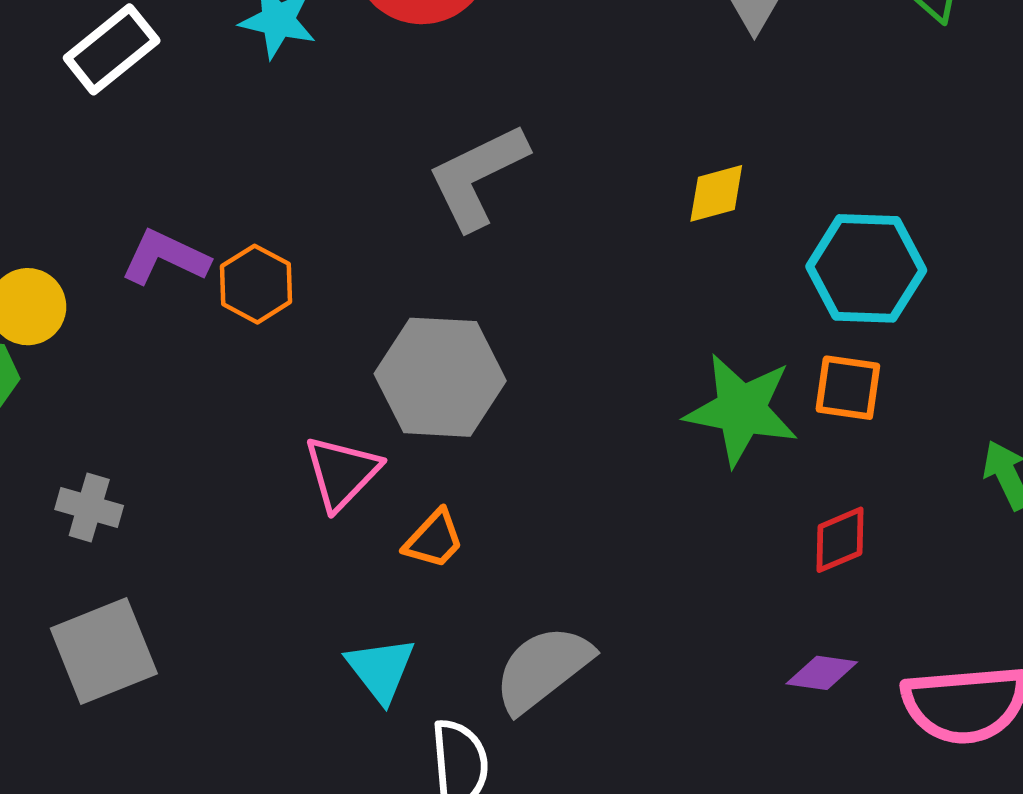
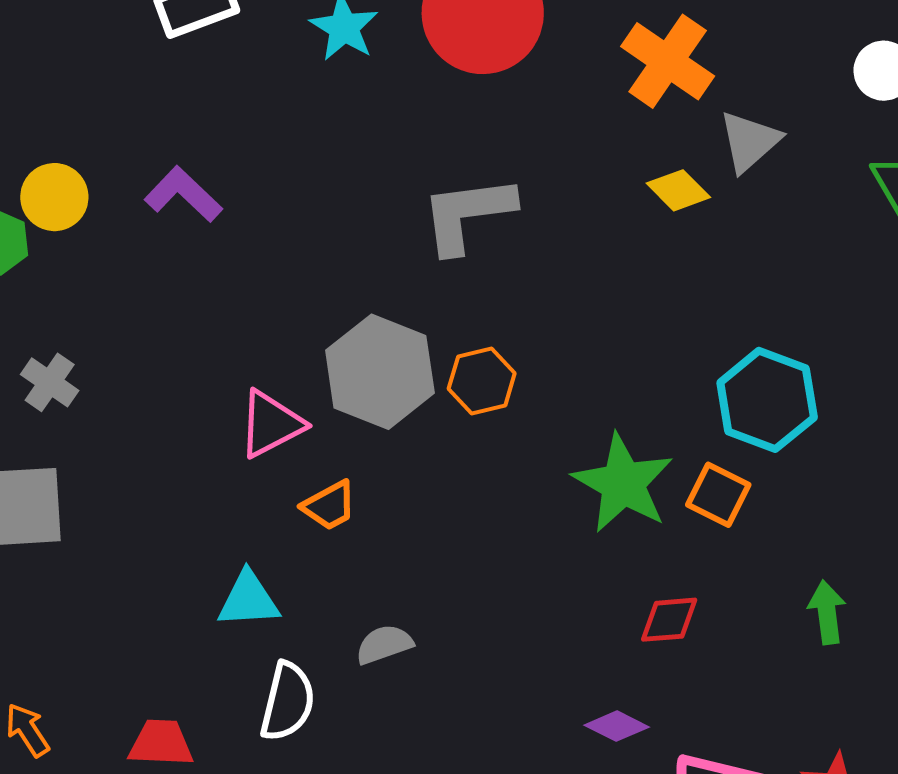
yellow diamond: (716, 193) -> (678, 190), moved, turned 42
orange hexagon: (256, 284) -> (482, 381), moved
cyan triangle: (381, 669) -> (248, 600), turned 46
gray semicircle: (543, 669) -> (384, 644), size x0.6

